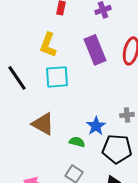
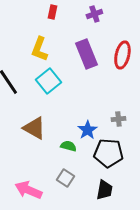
cyan square: (57, 77) -> (48, 81), turned -35

